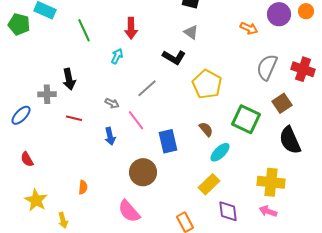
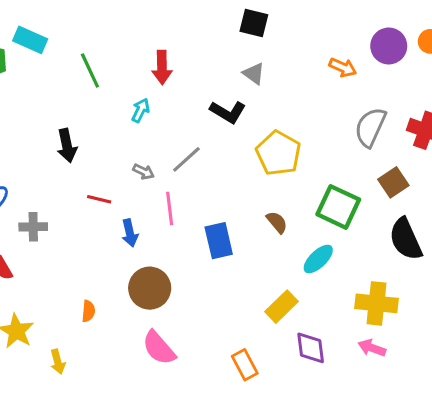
gray cross: (47, 94) -> (33, 227), moved
gray arrow: (112, 103) -> (144, 172), moved
red line: (74, 118) -> (99, 199), moved
pink line: (136, 120) -> (170, 208), turned 30
cyan ellipse: (220, 152) -> (318, 259), moved
brown circle: (143, 172) -> (150, 288), moved

